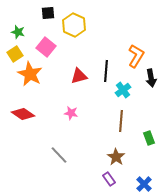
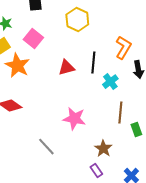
yellow hexagon: (74, 25) -> (77, 20), moved
pink star: (71, 113) -> (74, 119), moved, size x1.6
brown line: (121, 121) -> (120, 113), moved

